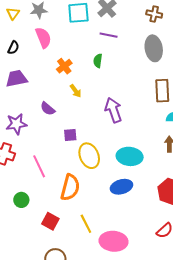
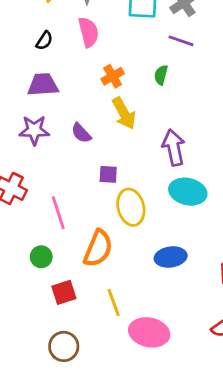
yellow arrow: (76, 91) -> (124, 113), size x1.6
purple star: (16, 124) -> (34, 130), moved
cyan ellipse: (130, 156) -> (188, 192), moved
green circle: (21, 200) -> (41, 257), moved
red square: (50, 221) -> (64, 292), turned 36

